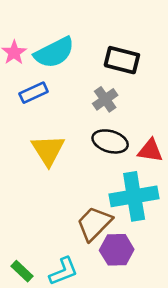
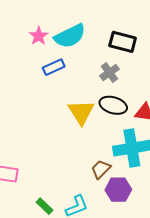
yellow triangle: (48, 150) -> (81, 112), moved
brown trapezoid: (94, 224) -> (101, 169), size x0.7

